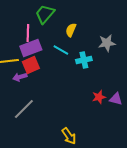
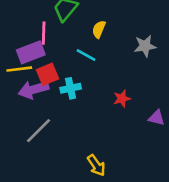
purple rectangle: (31, 48) -> (31, 52), moved
cyan cross: (84, 60) -> (71, 88), moved
purple arrow: (20, 77) -> (33, 90), size x1.6
red star: (99, 97) -> (122, 99), moved

